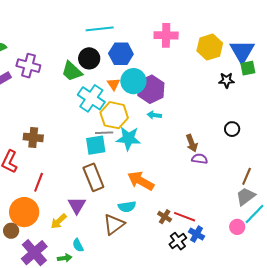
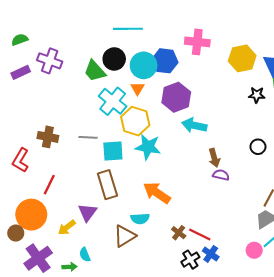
blue hexagon: (121, 54) -> (165, 61), moved
cyan circle: (133, 81) -> (144, 65), moved
cyan arrow: (154, 115) -> (194, 125), moved, size x1.6
gray line: (104, 133) -> (88, 137), moved

